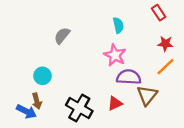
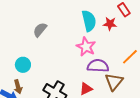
cyan semicircle: (118, 25) -> (89, 21), size x1.5
red star: (165, 44) -> (110, 24), moved

